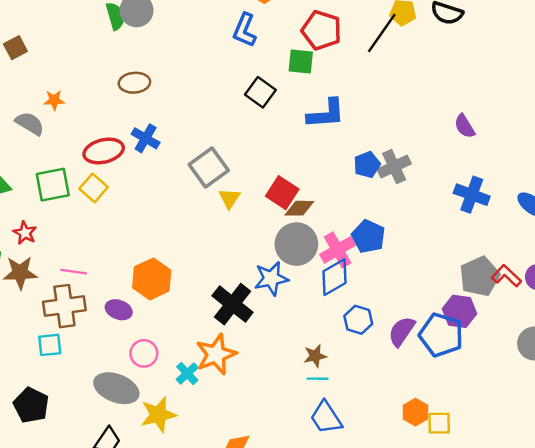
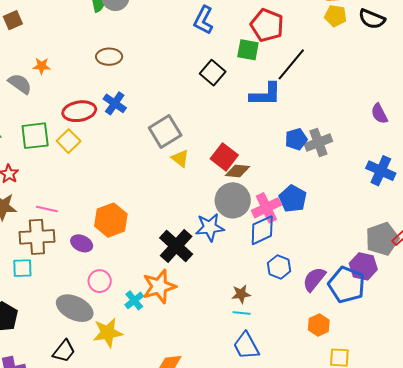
black line: (382, 33) -> (291, 64), moved
yellow triangle: (229, 198) -> (180, 158), turned -30
orange hexagon: (415, 412) -> (319, 325), moved

